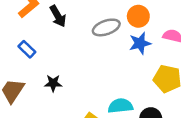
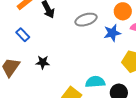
orange circle: (138, 16) -> (123, 11), moved

